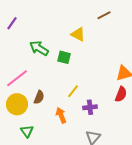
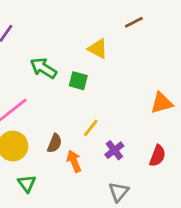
red semicircle: (121, 94) -> (157, 156), moved
brown semicircle: (39, 97) -> (55, 143), moved
purple cross: (90, 107) -> (114, 150), turned -32

